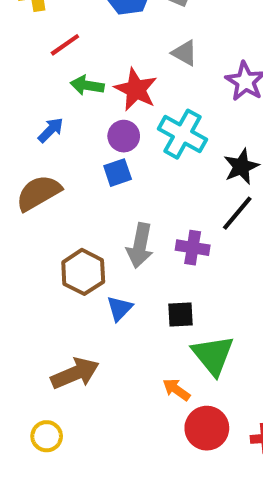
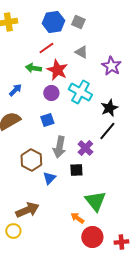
red line: (65, 45) -> (46, 48), moved
blue square: (118, 173) -> (47, 120), moved
purple cross: (193, 248) -> (85, 148), turned 35
black square: (180, 315) -> (76, 170), moved
yellow circle: (47, 436) -> (13, 231), moved

